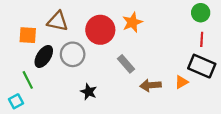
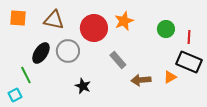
green circle: (201, 13) -> (166, 29), moved
orange square: (28, 35) -> (18, 18), moved

